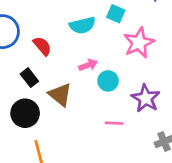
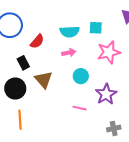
cyan square: (116, 14) -> (96, 28), turned -32
red semicircle: (42, 46) -> (37, 41), turned 70
pink arrow: (88, 65) -> (69, 53), moved

